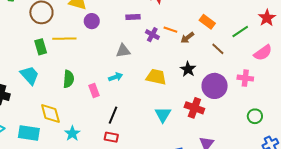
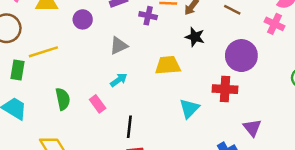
purple circle: (92, 21) -> (83, 19), moved
green rectangle: (41, 47) -> (18, 70), turned 42
black star: (188, 69) -> (195, 37), moved
pink cross: (245, 78) -> (274, 24), moved, turned 35
cyan triangle: (163, 115) -> (189, 108), turned 30

